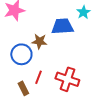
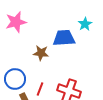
blue circle: (21, 54) -> (15, 79), moved

